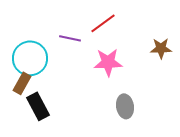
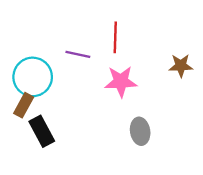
red line: (103, 23) -> (115, 37), turned -52

